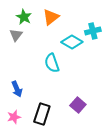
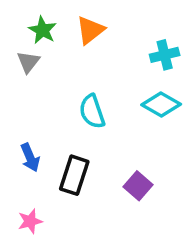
cyan diamond: (72, 42) -> (161, 104), moved
black rectangle: (42, 114) -> (74, 175), moved
pink star: (14, 117) -> (30, 221), moved

